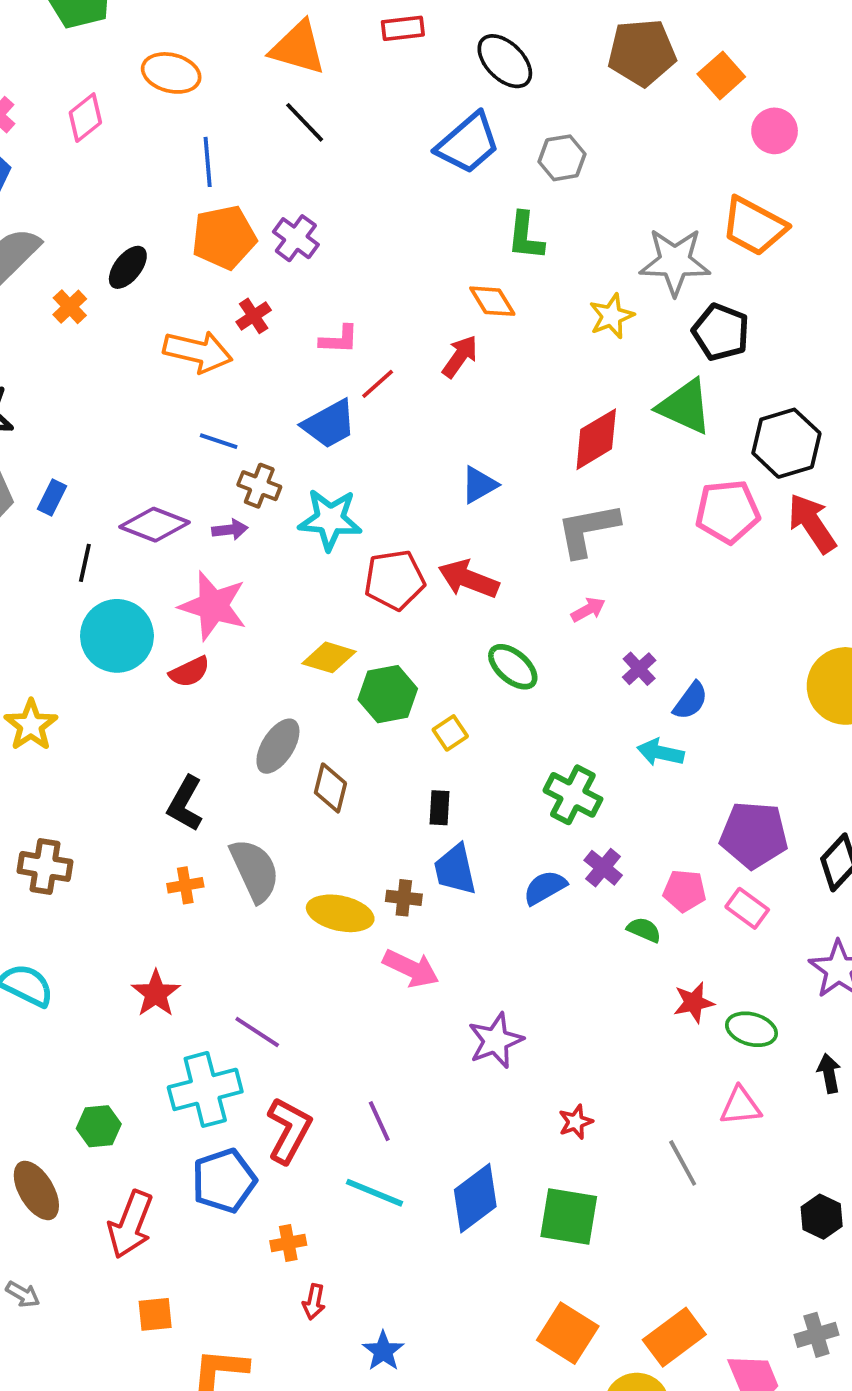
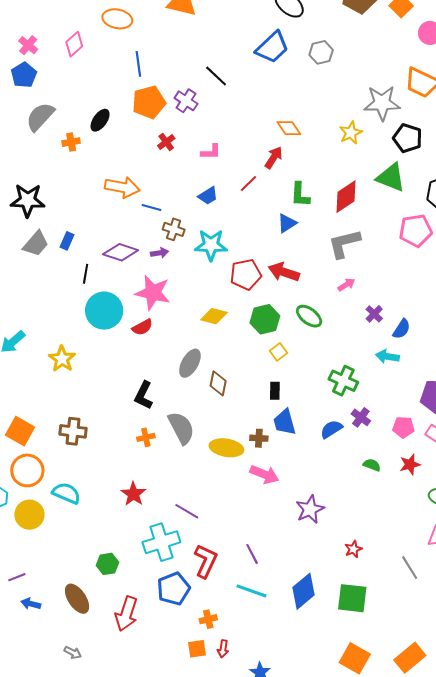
black line: (305, 122) -> (216, 76), moved
green L-shape: (526, 236) -> (300, 195), moved
orange cross: (70, 307) -> (71, 142), turned 36
orange arrow: (198, 352) -> (122, 187), moved
red line: (378, 384) -> (249, 183), moved
blue trapezoid: (329, 424) -> (208, 196), size x0.7
green hexagon: (388, 694) -> (265, 319), moved
green semicircle: (644, 930) -> (372, 465), moved
red star: (694, 1002) -> (410, 464), moved
orange square: (155, 1314) -> (197, 649), moved

